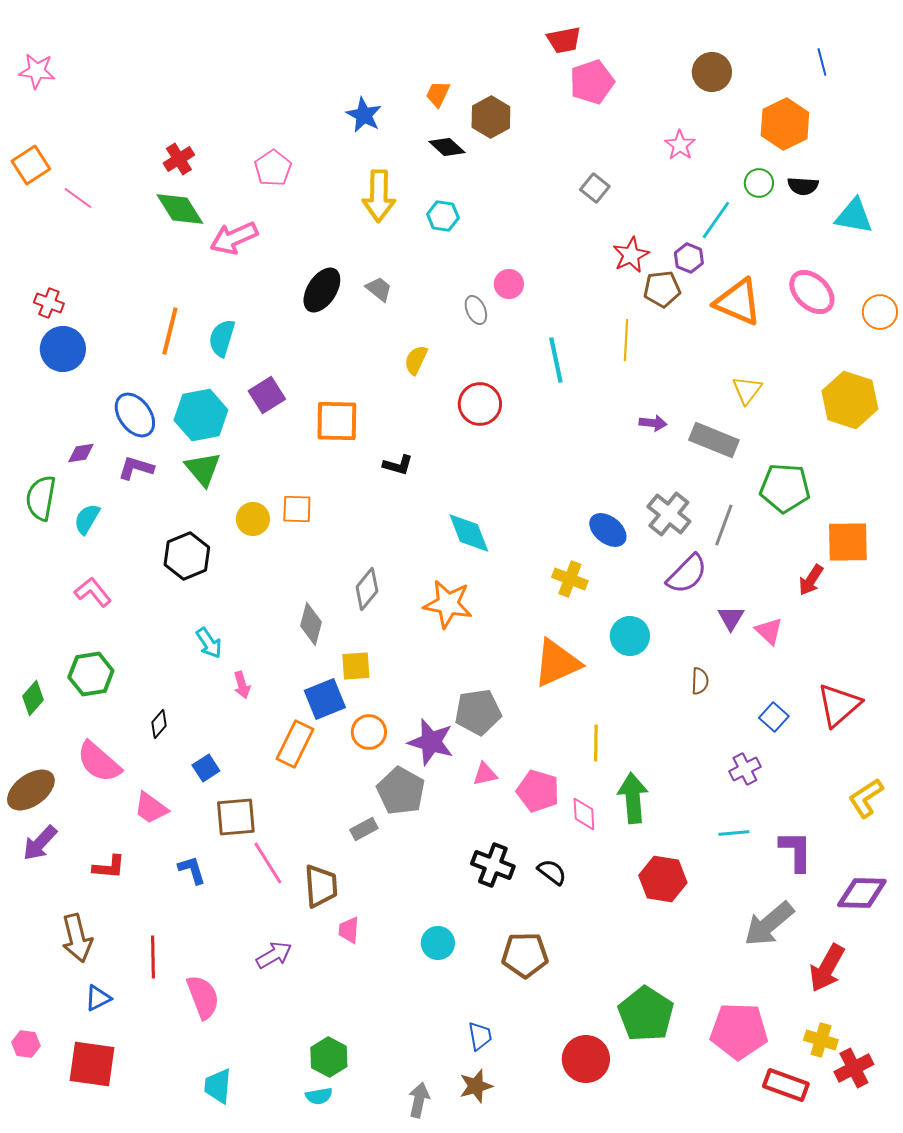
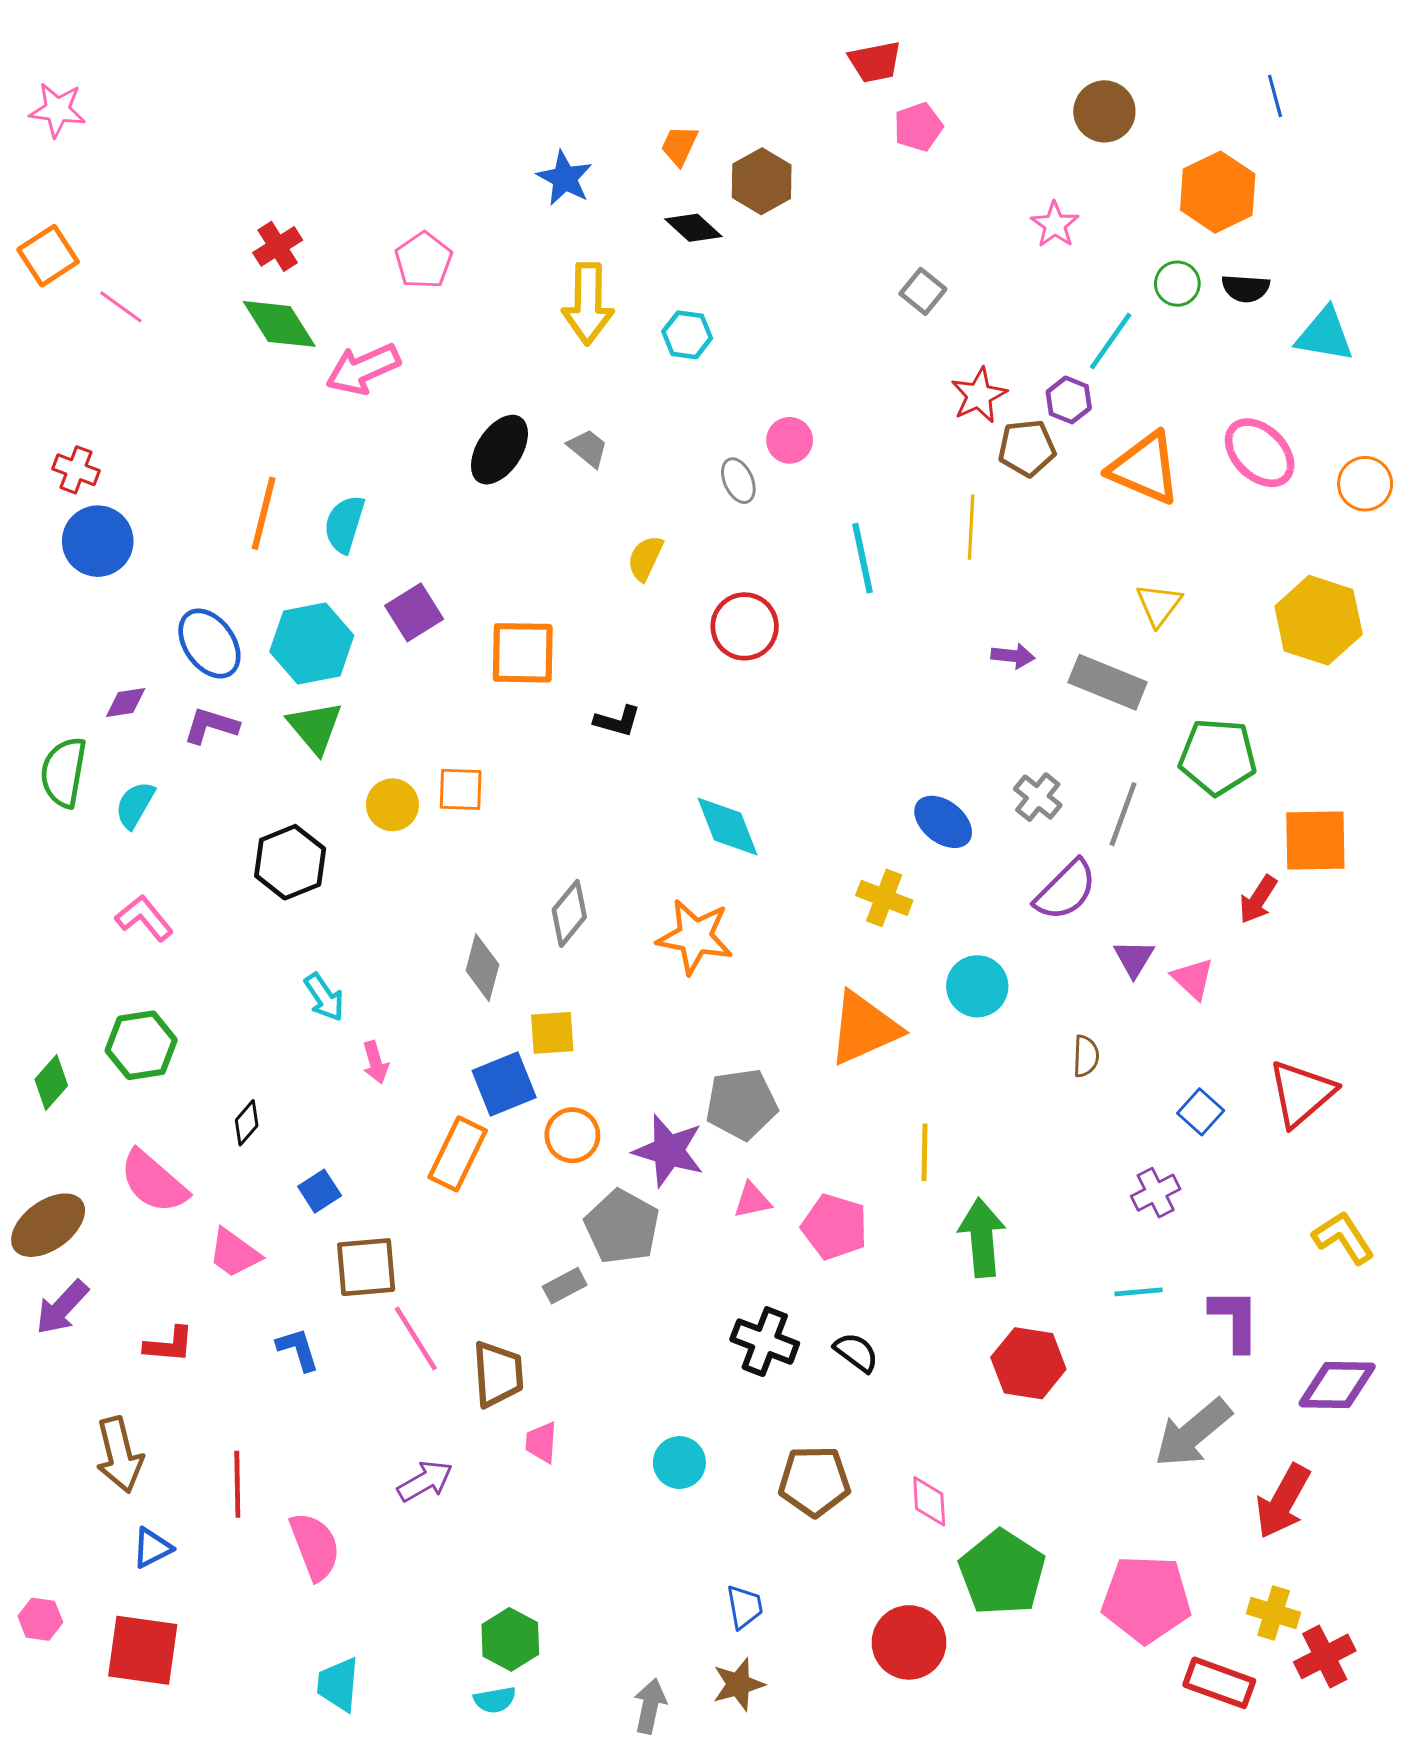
pink pentagon: (592, 82) -> (918, 127), size x0.7
gray cross: (669, 514) -> (1038, 797), size x0.7
yellow L-shape: (866, 798) -> (1343, 1238), turned 90
pink diamond: (584, 814) -> (929, 1501), moved

